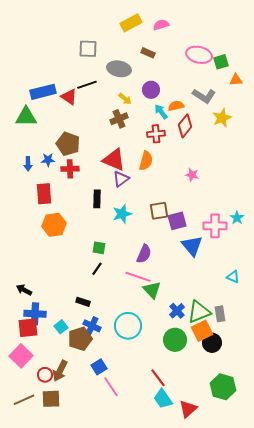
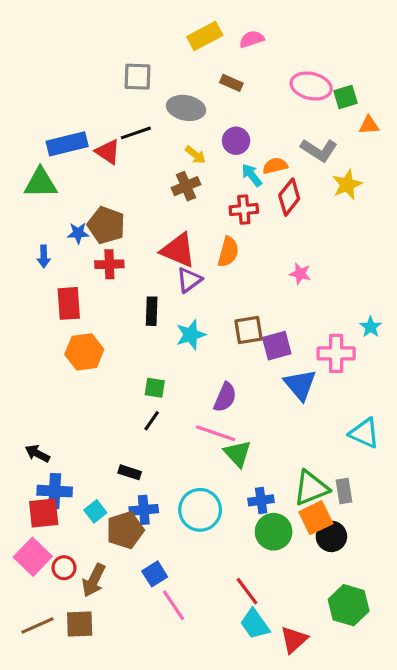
blue star: (48, 160) -> (78, 233), moved
cyan star: (237, 218) -> (371, 327), moved
cyan triangle: (233, 277) -> (364, 433), size x1.5
blue cross: (177, 311) -> (261, 500), moved, turned 35
blue cross: (92, 326) -> (144, 510), turned -30
red circle: (45, 375) -> (64, 568), moved

